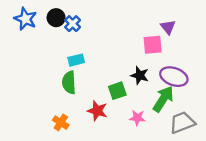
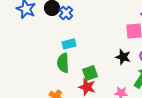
green square: (117, 91) -> (90, 73), moved

